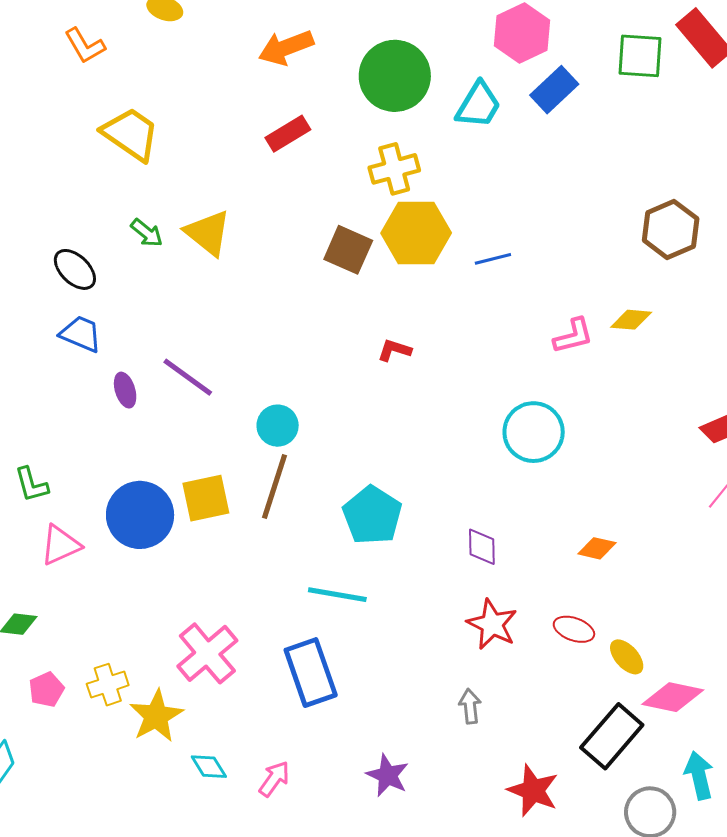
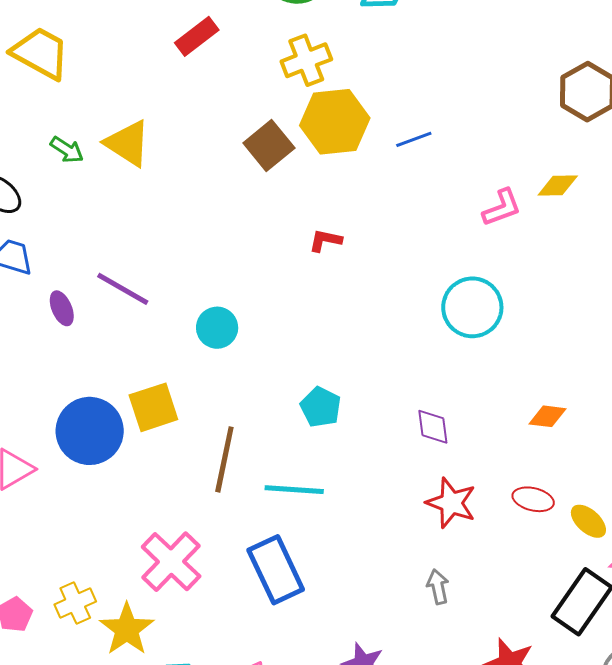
brown square: (348, 250) -> (269, 145), turned 33
brown line: (275, 486) -> (224, 459), moved
cyan pentagon: (372, 515) -> (321, 407), size x0.7

